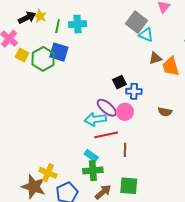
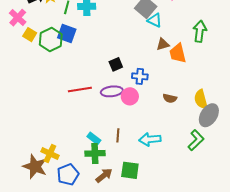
black square: (119, 82) -> (116, 64), moved
purple ellipse: (107, 108) -> (112, 91), turned -50
cyan arrow: (95, 119) -> (150, 139), moved
red line: (106, 135) -> (80, 89), moved
brown line: (125, 150) -> (118, 135), moved

